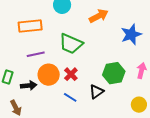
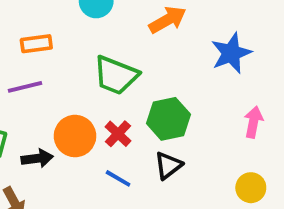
orange rectangle: (30, 26) -> (36, 44), size x0.7
purple line: (36, 54) -> (25, 87), moved
green hexagon: (114, 73) -> (168, 119), moved

